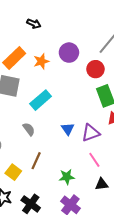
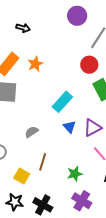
purple circle: (69, 53) -> (77, 16), moved
cyan rectangle: (41, 100) -> (62, 102), moved
gray semicircle: (29, 129) -> (32, 132), turned -80

